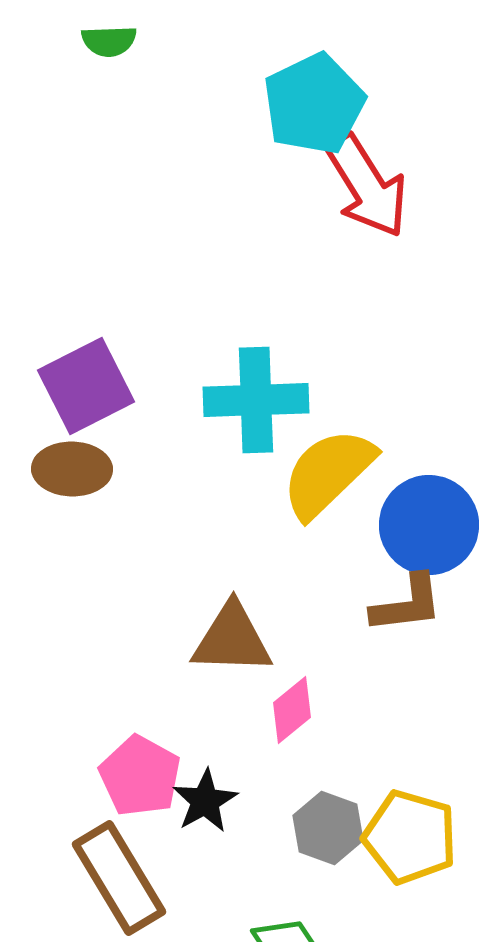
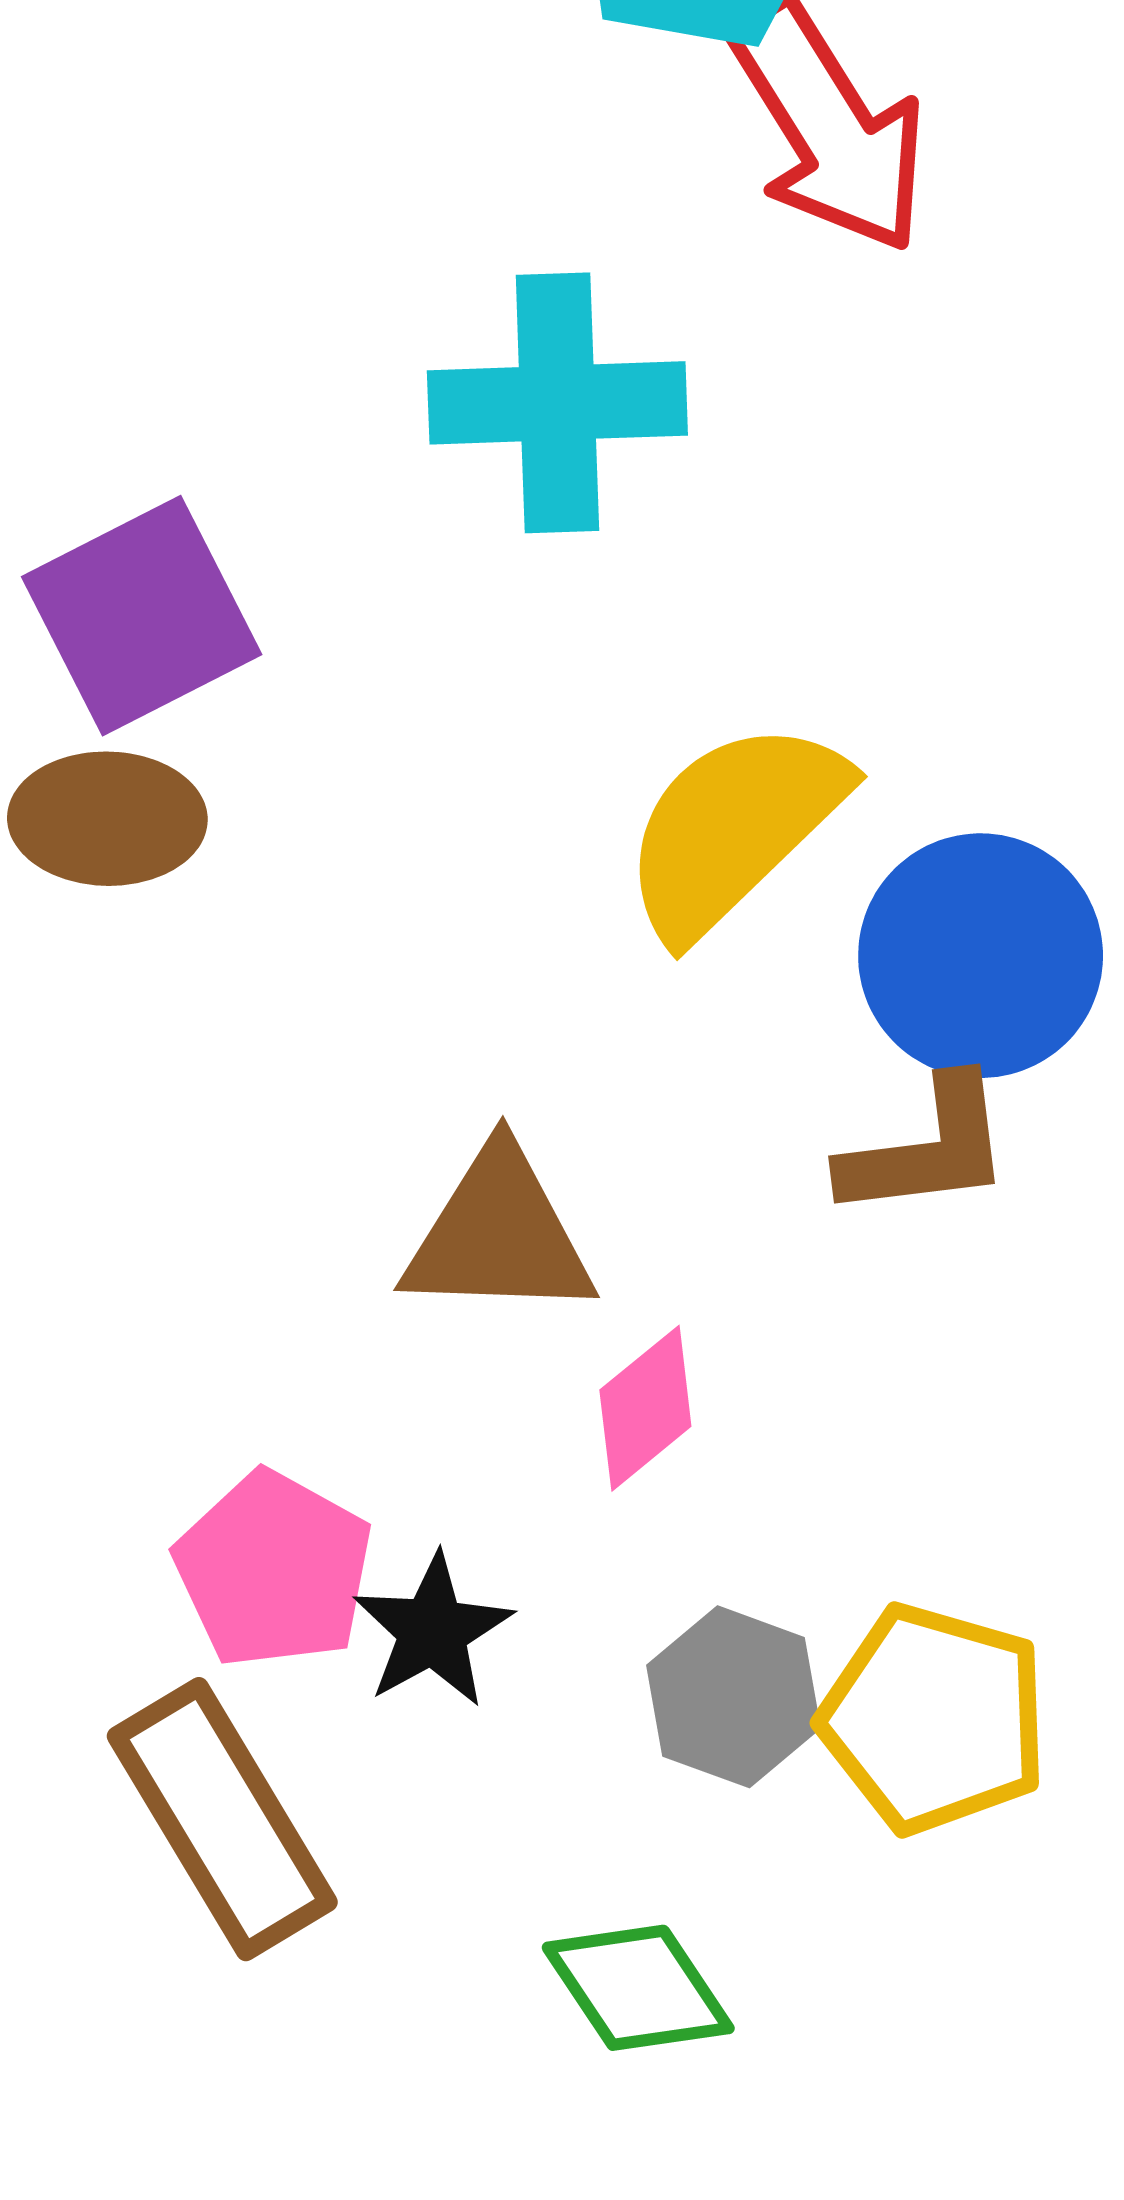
cyan cross: (256, 400) -> (557, 403), moved

